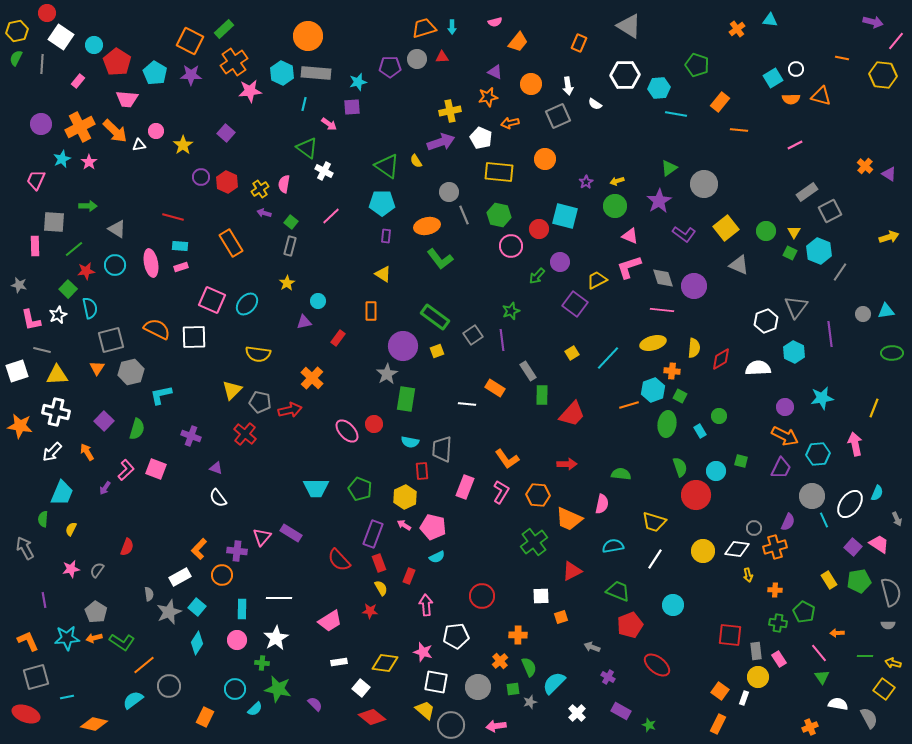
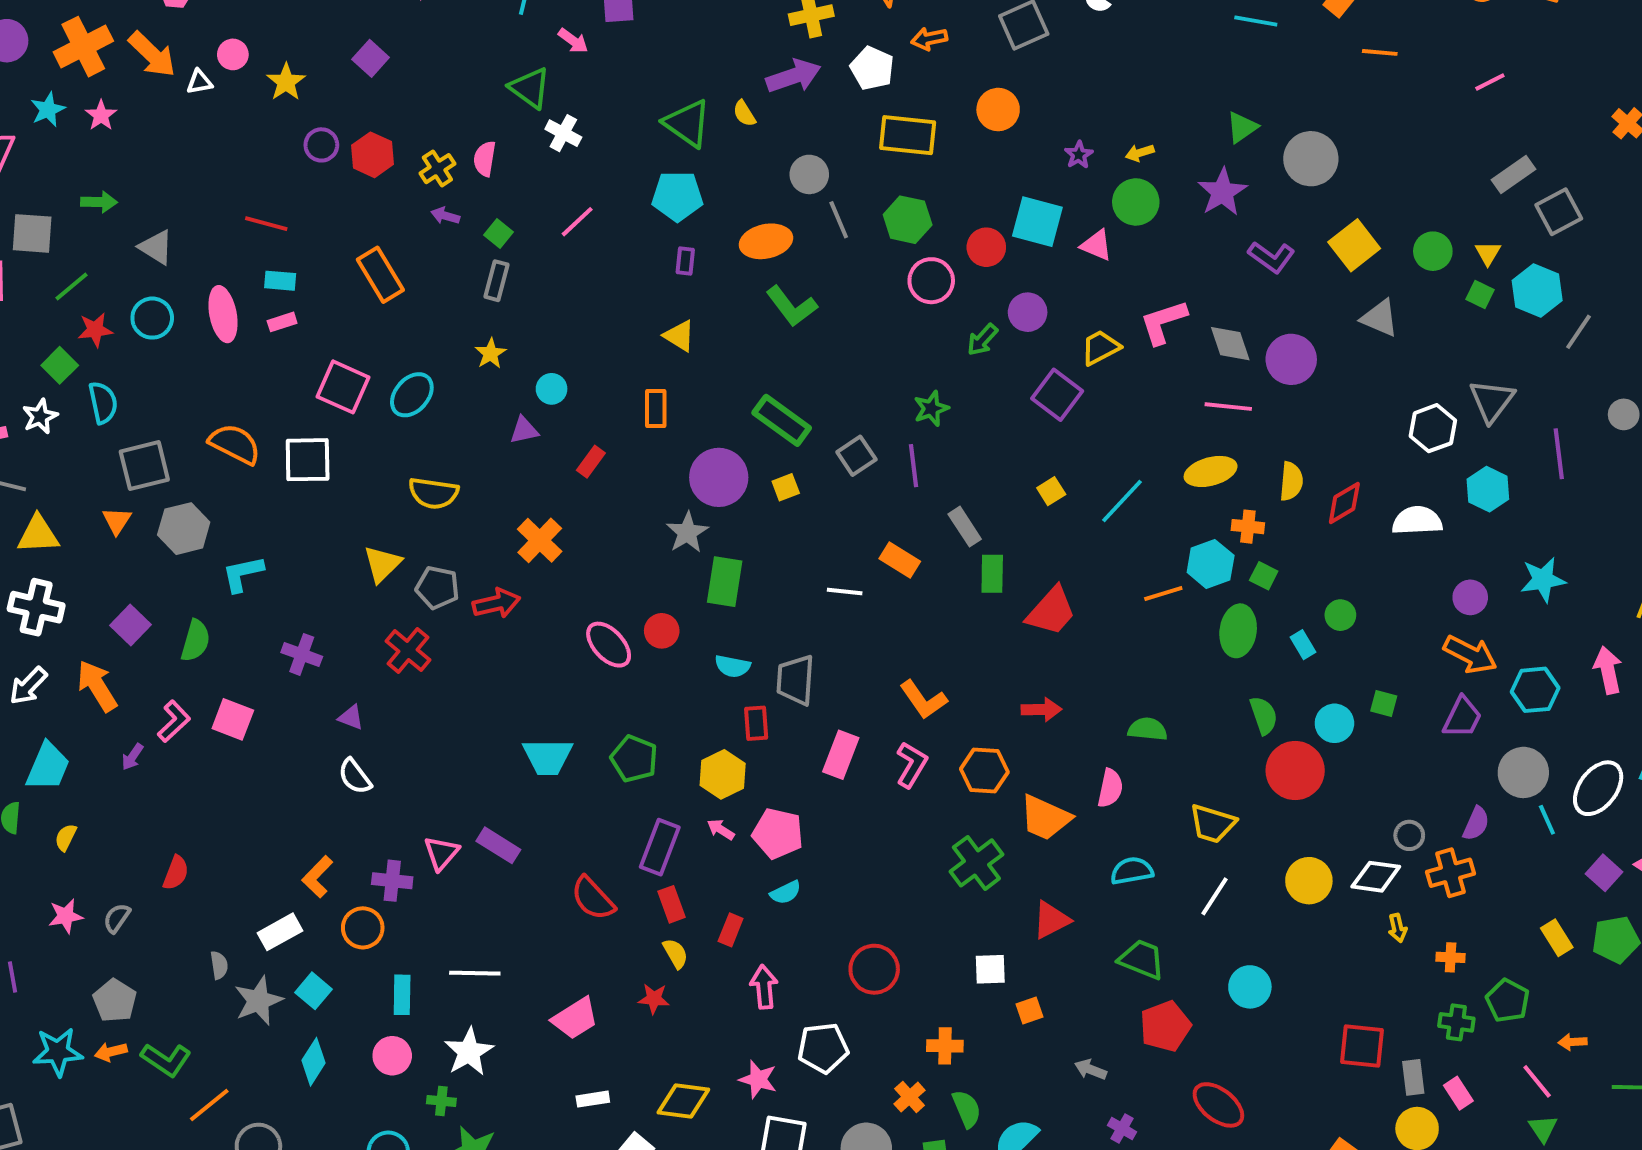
pink triangle: (630, 236) -> (1096, 245), moved
orange arrow: (87, 452) -> (97, 686), size x1.5

